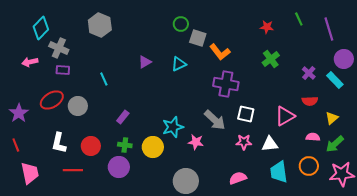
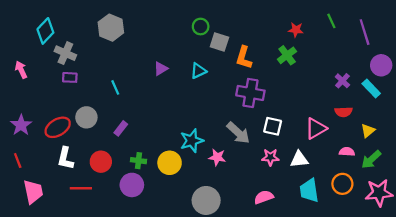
orange L-shape: (220, 52) -> (244, 58), turned 55
green cross: (271, 59) -> (287, 55), moved
pink arrow: (30, 62) -> (21, 70), moved, turned 77
red ellipse: (52, 100) -> (58, 127), moved
purple rectangle: (123, 117) -> (121, 128), moved

